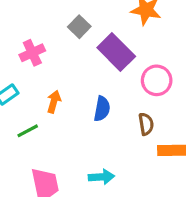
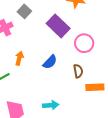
gray square: (79, 27) -> (24, 11), moved
blue semicircle: (102, 109) -> (50, 62), turned 35

